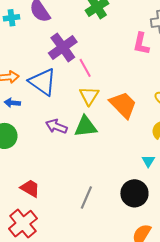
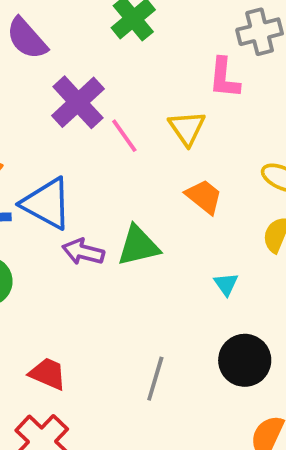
blue triangle: (43, 82) -> (47, 204), moved
yellow triangle: (89, 96) -> (187, 128), moved
orange trapezoid: (123, 105) -> (204, 197), size x0.7
cyan triangle: (148, 161) -> (226, 284), moved

